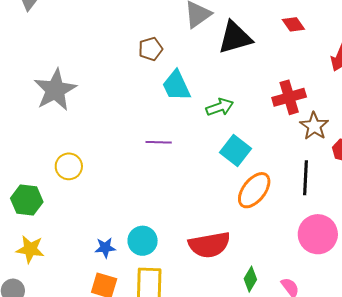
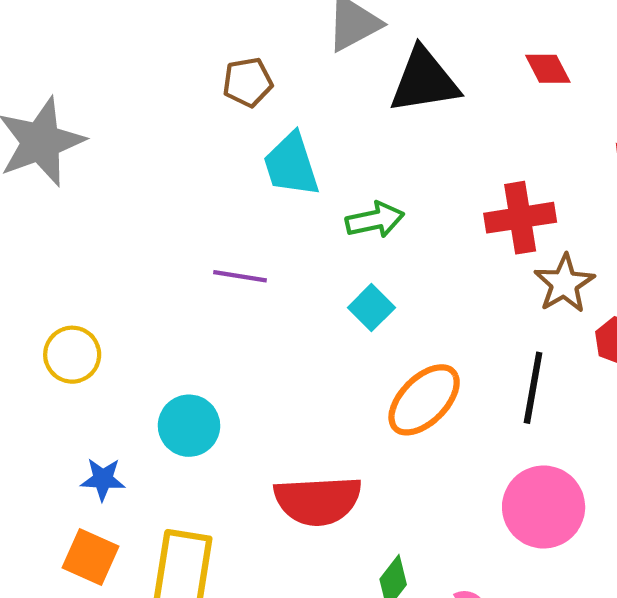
cyan square: (235, 151) -> (371, 308), moved, size x0.7
yellow circle: (69, 166) -> (72, 355), moved
cyan circle: (143, 241) -> (189, 426), moved

